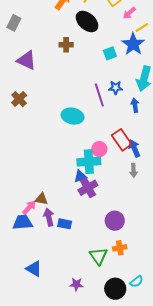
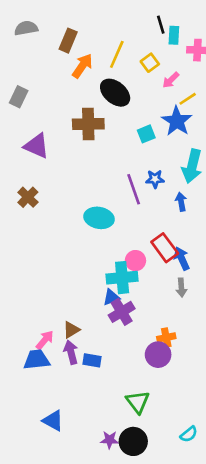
brown cross: (66, 45) -> (88, 124), size x1.6
brown triangle: (41, 199) -> (71, 330), moved, turned -40
orange cross: (120, 248) -> (166, 338), moved
black circle: (115, 289) -> (133, 441), moved

